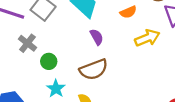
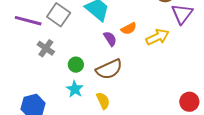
orange semicircle: (128, 12) -> (129, 29), moved
green circle: (49, 61) -> (76, 65), moved

